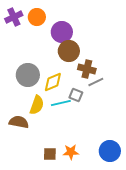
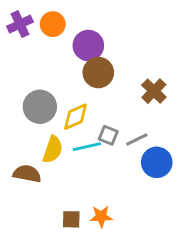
brown cross: (87, 69) -> (154, 91), moved, turned 30
gray line: (96, 82) -> (137, 140), moved
blue circle: (110, 151) -> (157, 162), moved

